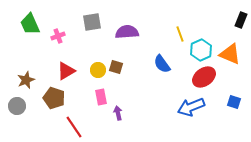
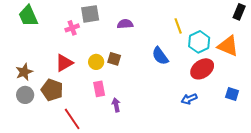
purple semicircle: (127, 32) -> (125, 24), size x0.7
pink cross: (58, 36) -> (72, 28), moved
gray circle: (17, 106) -> (25, 95), moved
blue arrow: (191, 107) -> (189, 99), size x0.6

